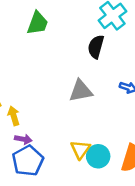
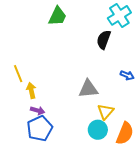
gray triangle: (81, 91) -> (88, 89), moved
yellow triangle: (80, 149) -> (106, 112), moved

